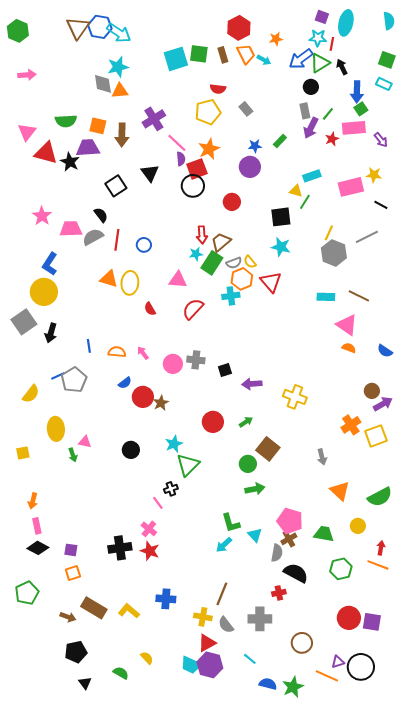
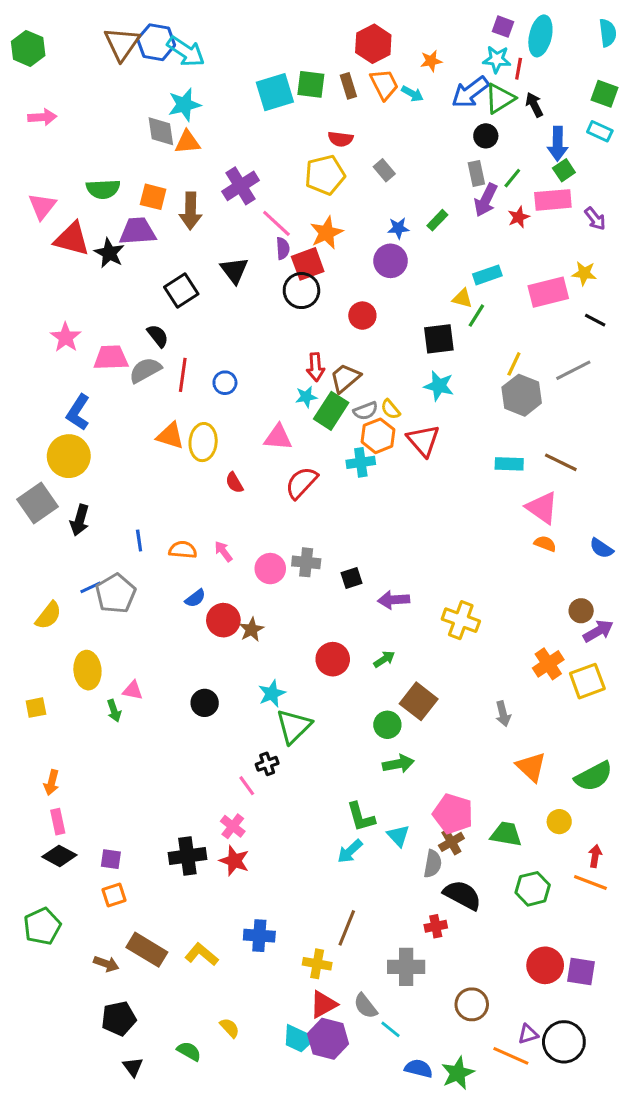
gray semicircle: (226, 625) -> (366, 1006), moved

